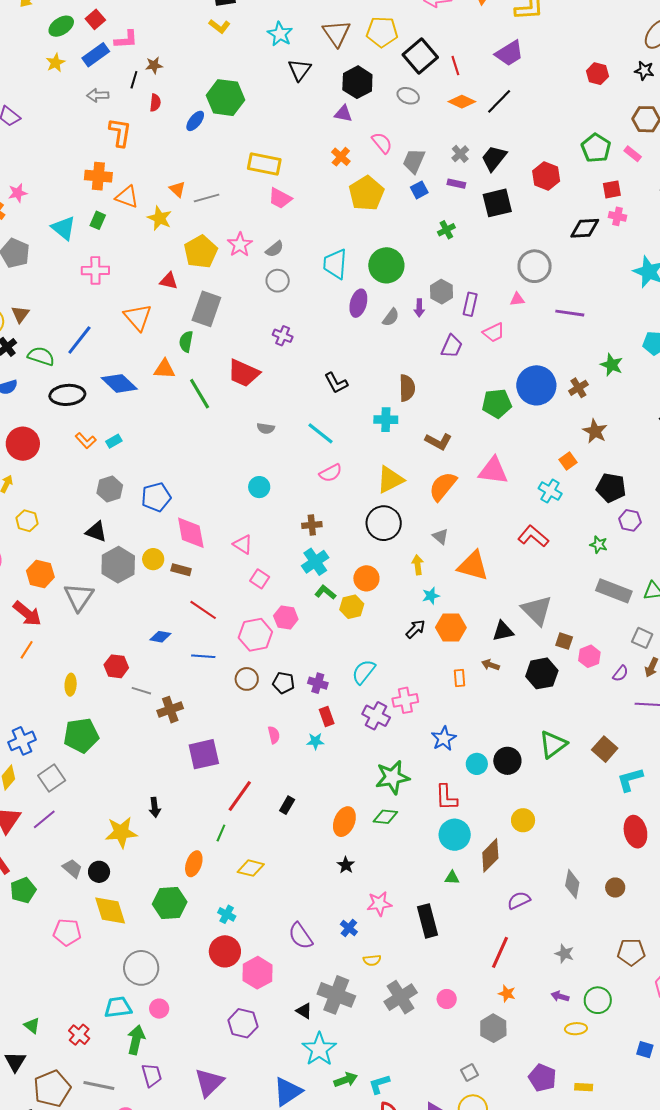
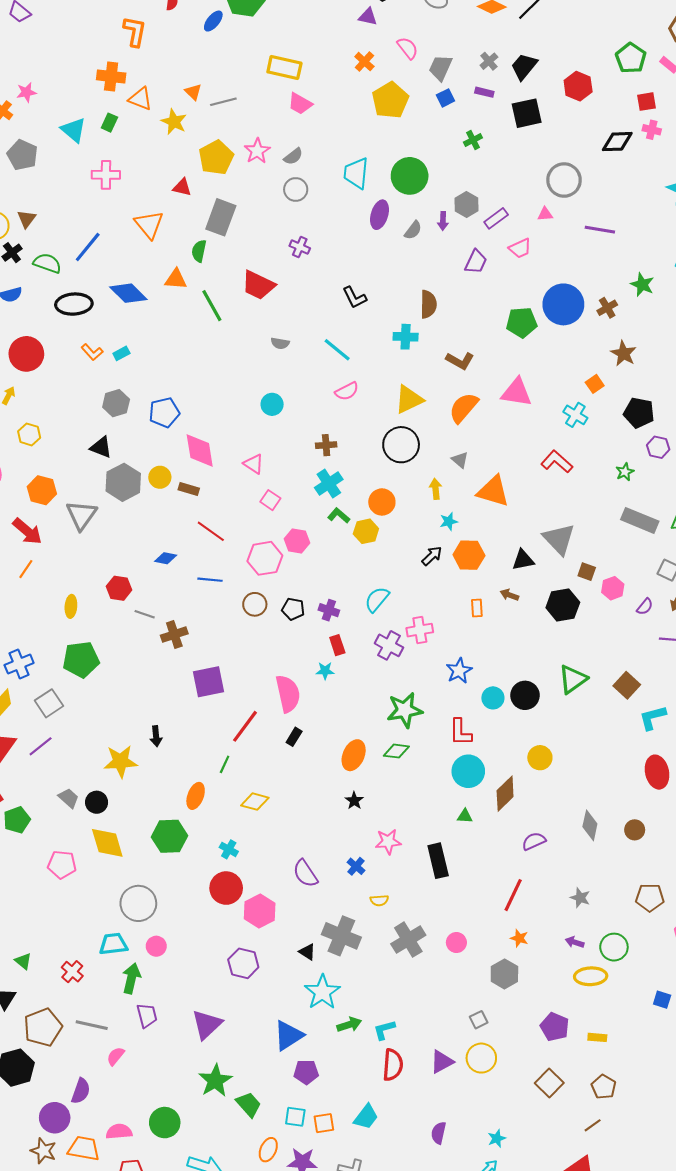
purple rectangle: (470, 304) -> (496, 218), turned 40
green star: (599, 545) -> (625, 472), turned 30
pink semicircle: (274, 735) -> (288, 694), moved, size x2.0
yellow ellipse: (576, 1029) -> (591, 976), size x1.4

